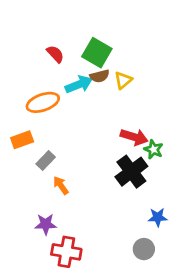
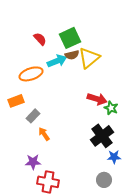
green square: (97, 53) -> (70, 38), turned 35
yellow triangle: (123, 80) -> (89, 58), size x1.6
black cross: (131, 172) -> (102, 136), moved

